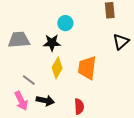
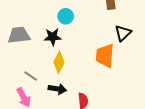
orange trapezoid: (87, 68) -> (105, 56), moved
black arrow: (45, 101) -> (57, 89), moved

